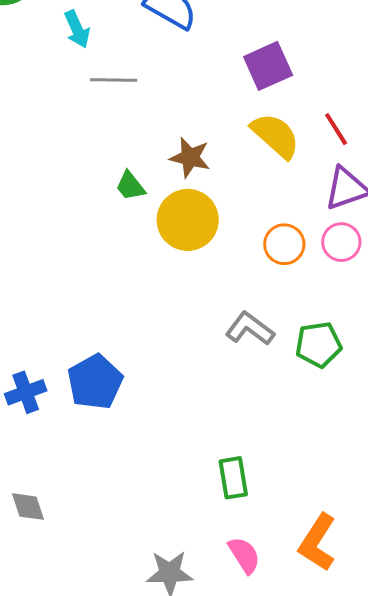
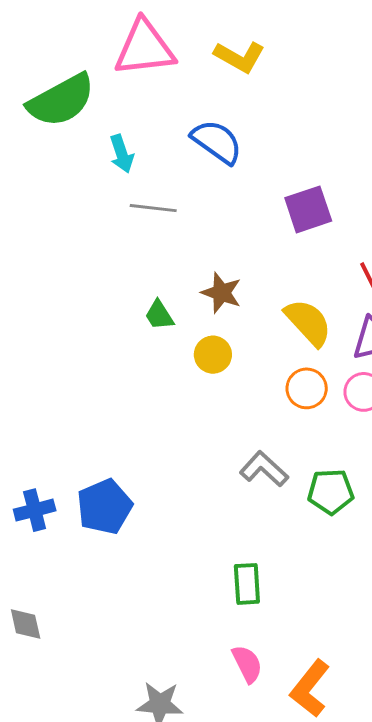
yellow semicircle: (275, 136) -> (308, 322), moved
yellow circle: (188, 220) -> (213, 355), size x0.6
green rectangle: (233, 478) -> (247, 584), moved
pink semicircle: (244, 555) -> (247, 664), moved

